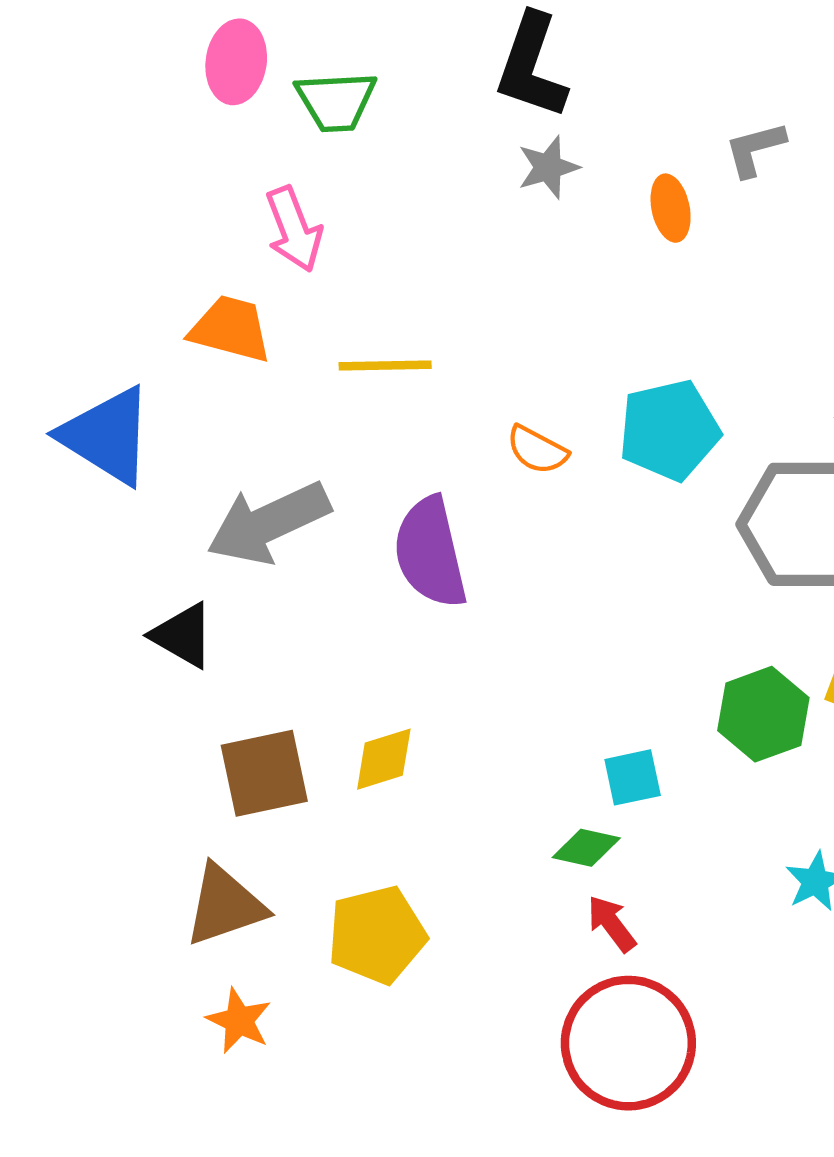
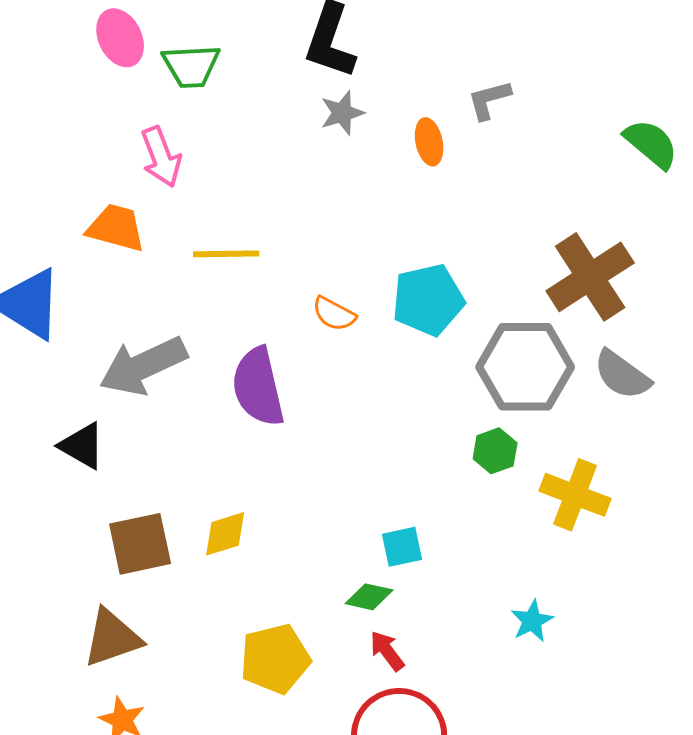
pink ellipse: (236, 62) -> (120, 38), turned -34
green hexagon: (763, 714) -> (495, 451), moved, size x0.7
yellow pentagon: (377, 935) -> (275, 659), moved

